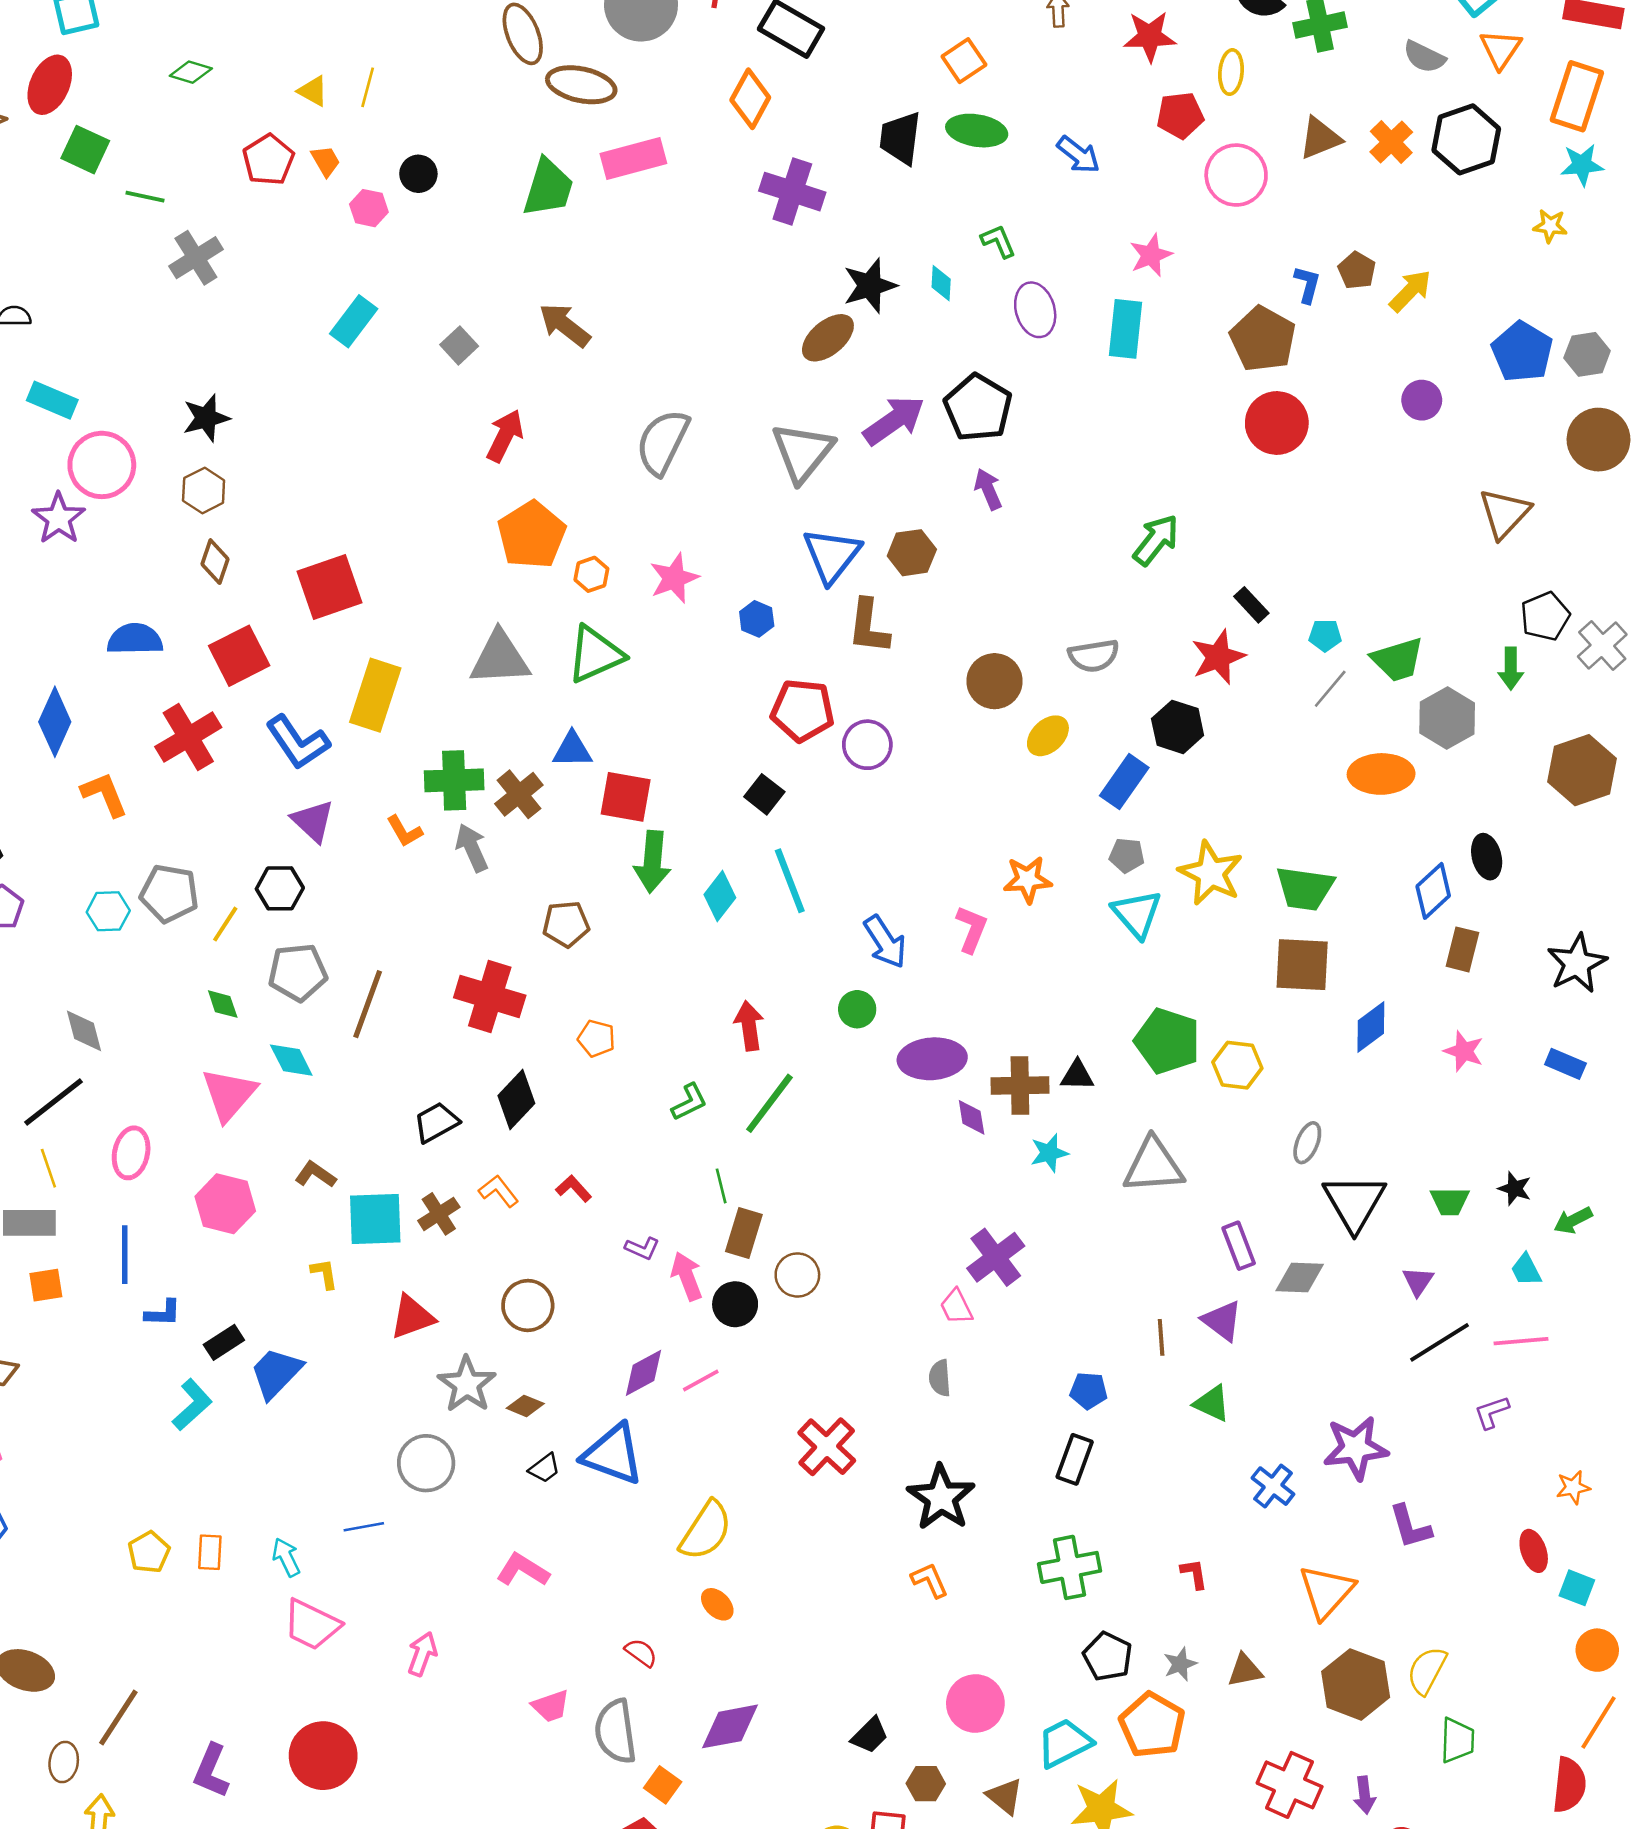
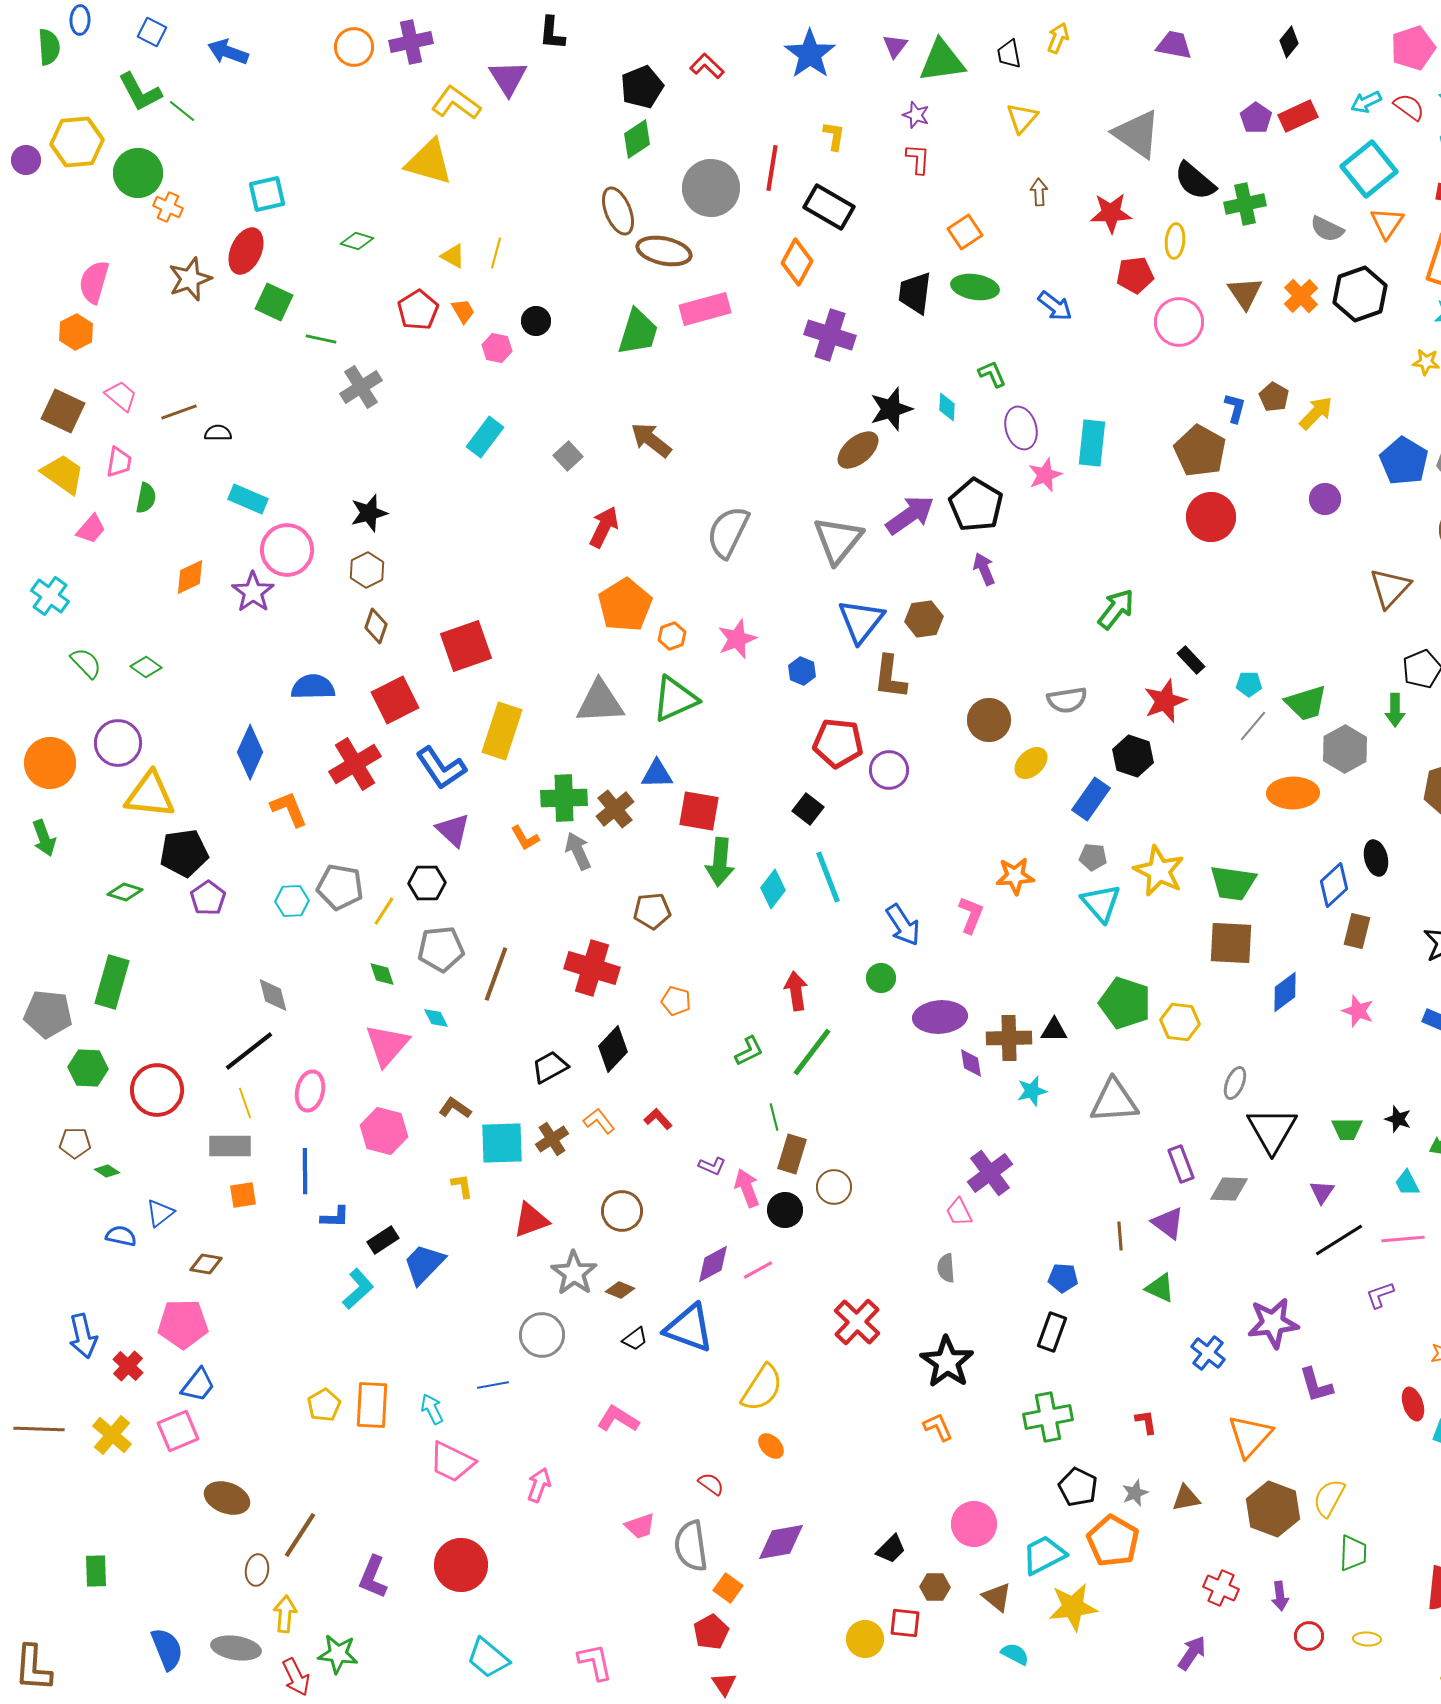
brown triangle: (1320, 138) -> (1245, 293), turned -42
pink star: (1151, 255) -> (1045, 475), moved
cyan diamond: (291, 1060) -> (436, 1018), size x0.7
orange rectangle: (210, 1552) -> (372, 1405), size x1.6
red cross: (1290, 1785) -> (1221, 1588), size x0.7

